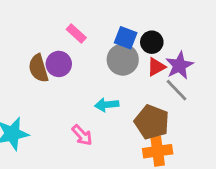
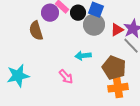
black circle: (152, 42) -> (78, 13), moved
purple circle: (59, 64) -> (50, 13), moved

